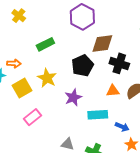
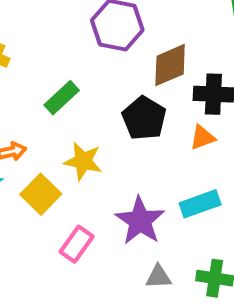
orange triangle: (113, 91) -> (202, 137), moved
purple star: (73, 97) -> (140, 221), moved, size x1.4

